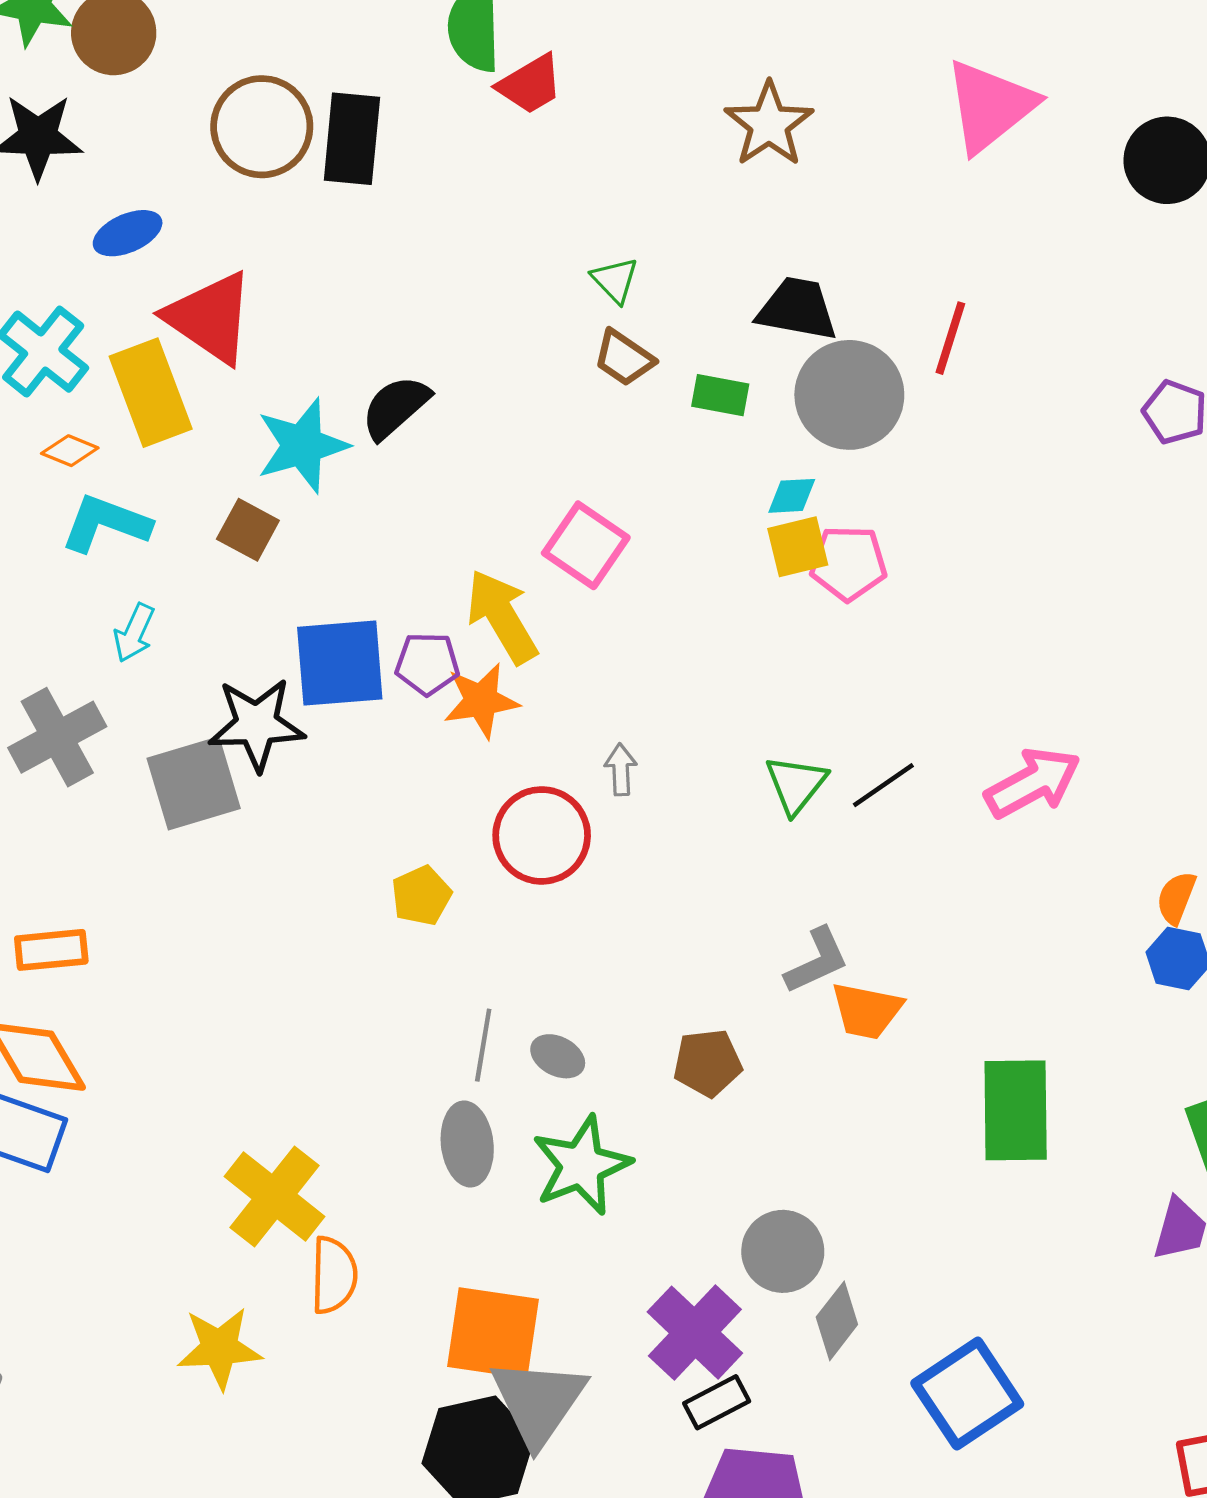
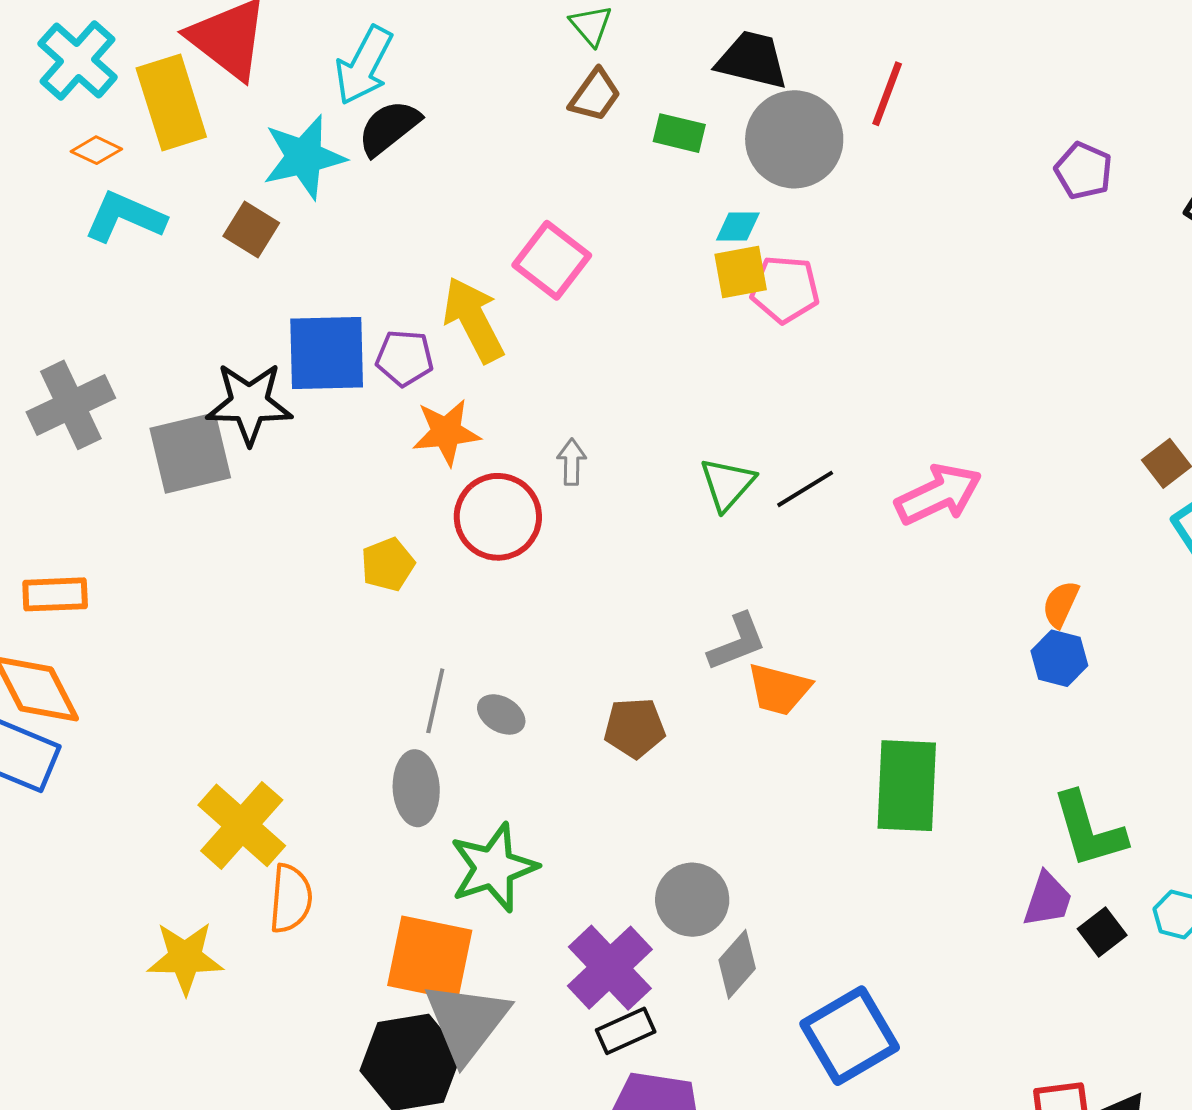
brown trapezoid: (624, 358) -> (595, 95), turned -92
cyan arrow: (134, 633) -> (364, 65), moved, size x1.5
orange star: (481, 701) -> (446, 432), moved
green star: (581, 1165) -> (494, 868), moved

